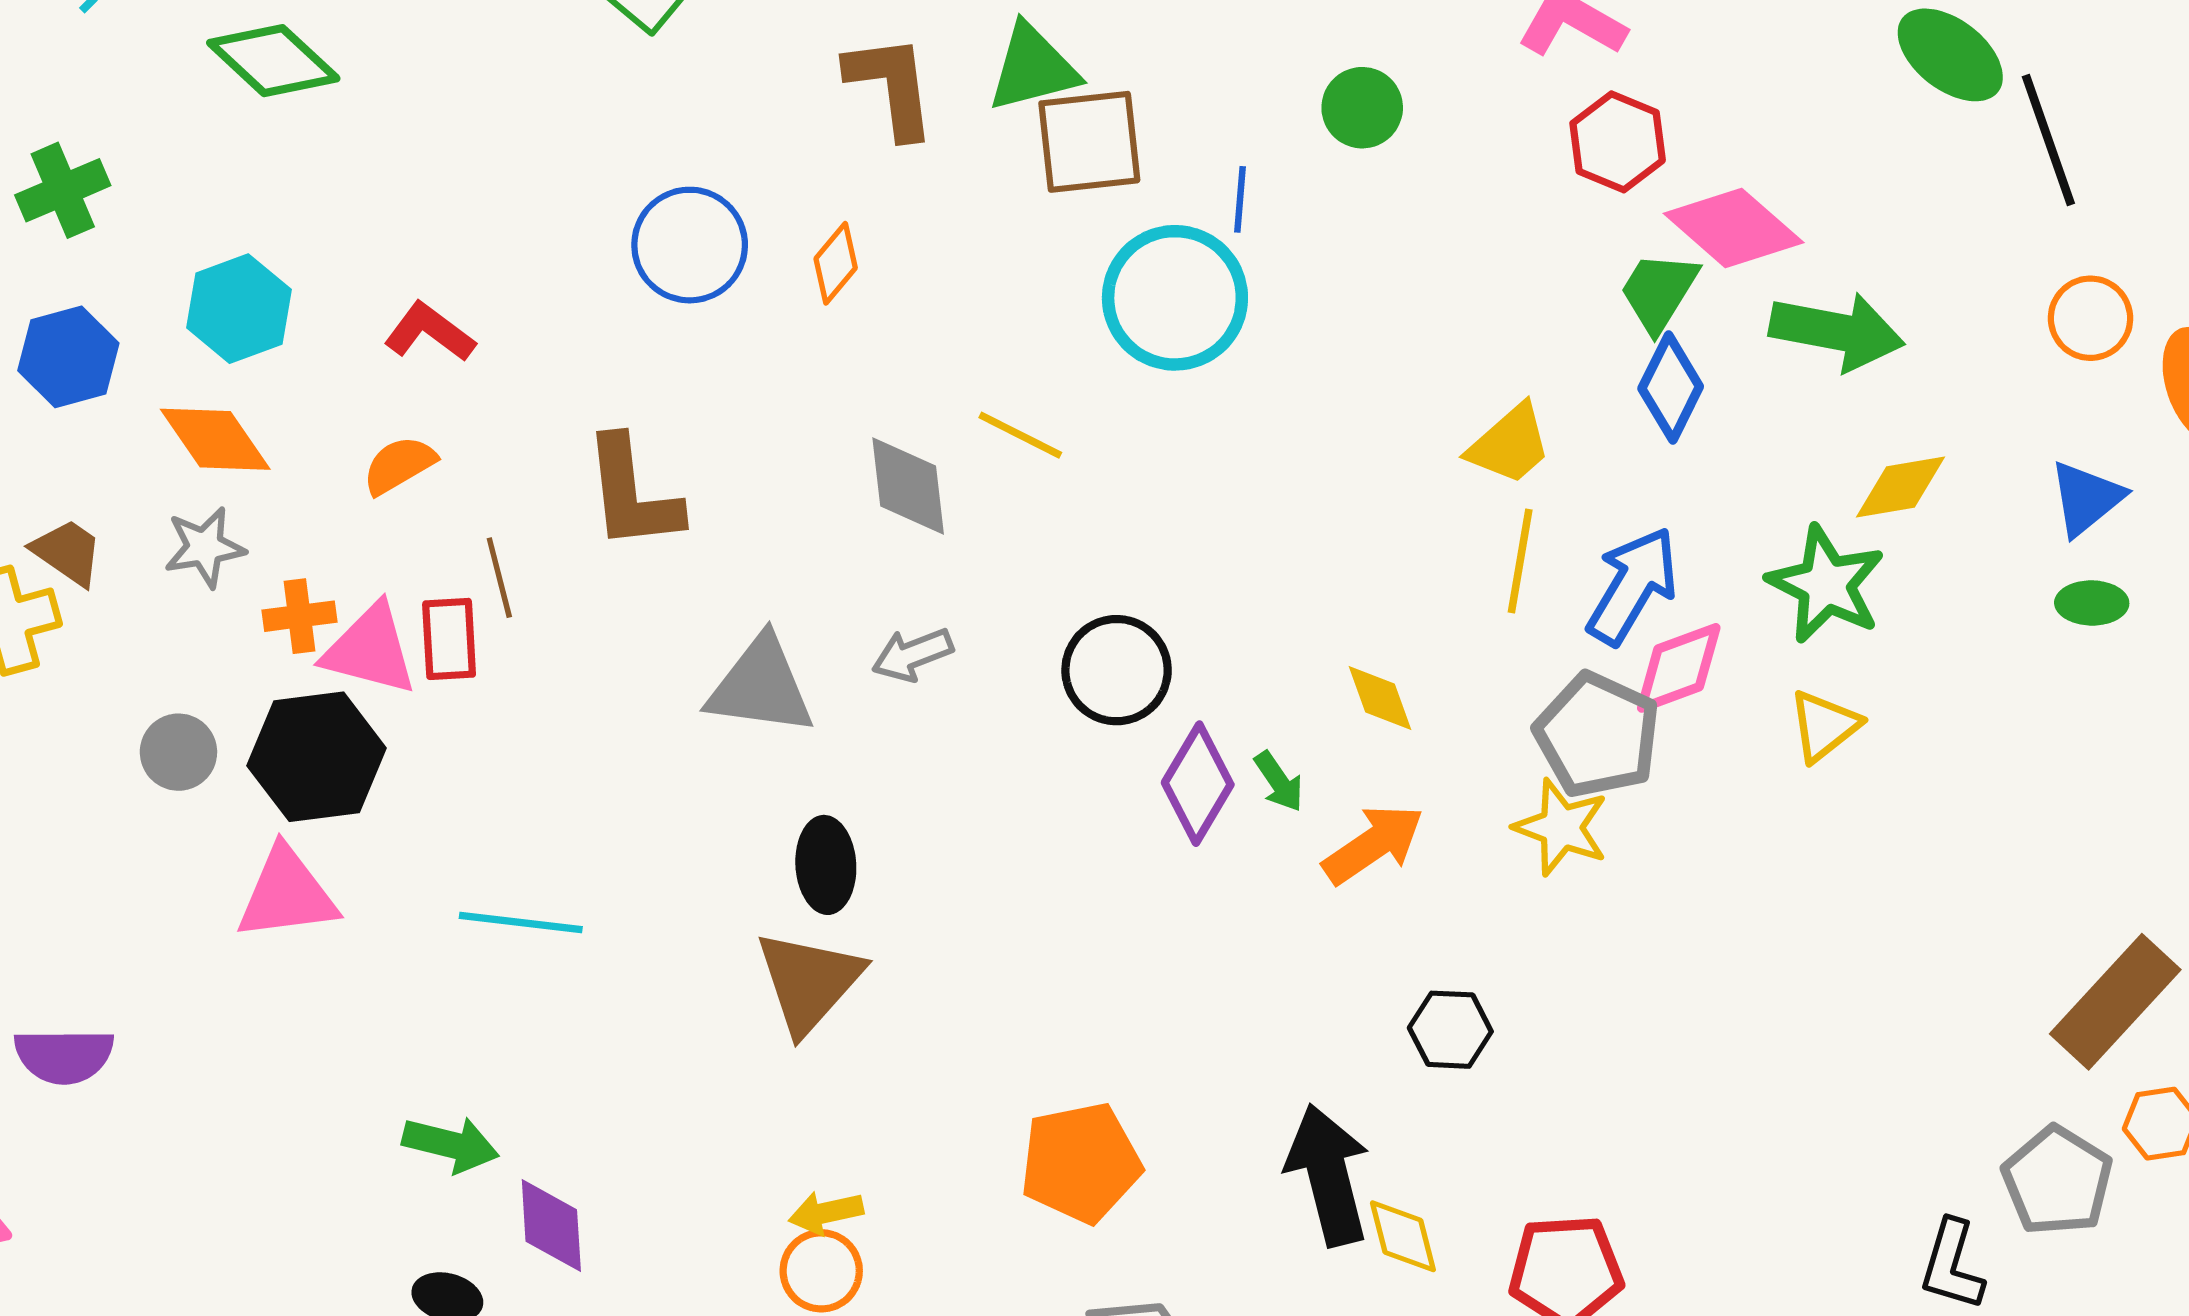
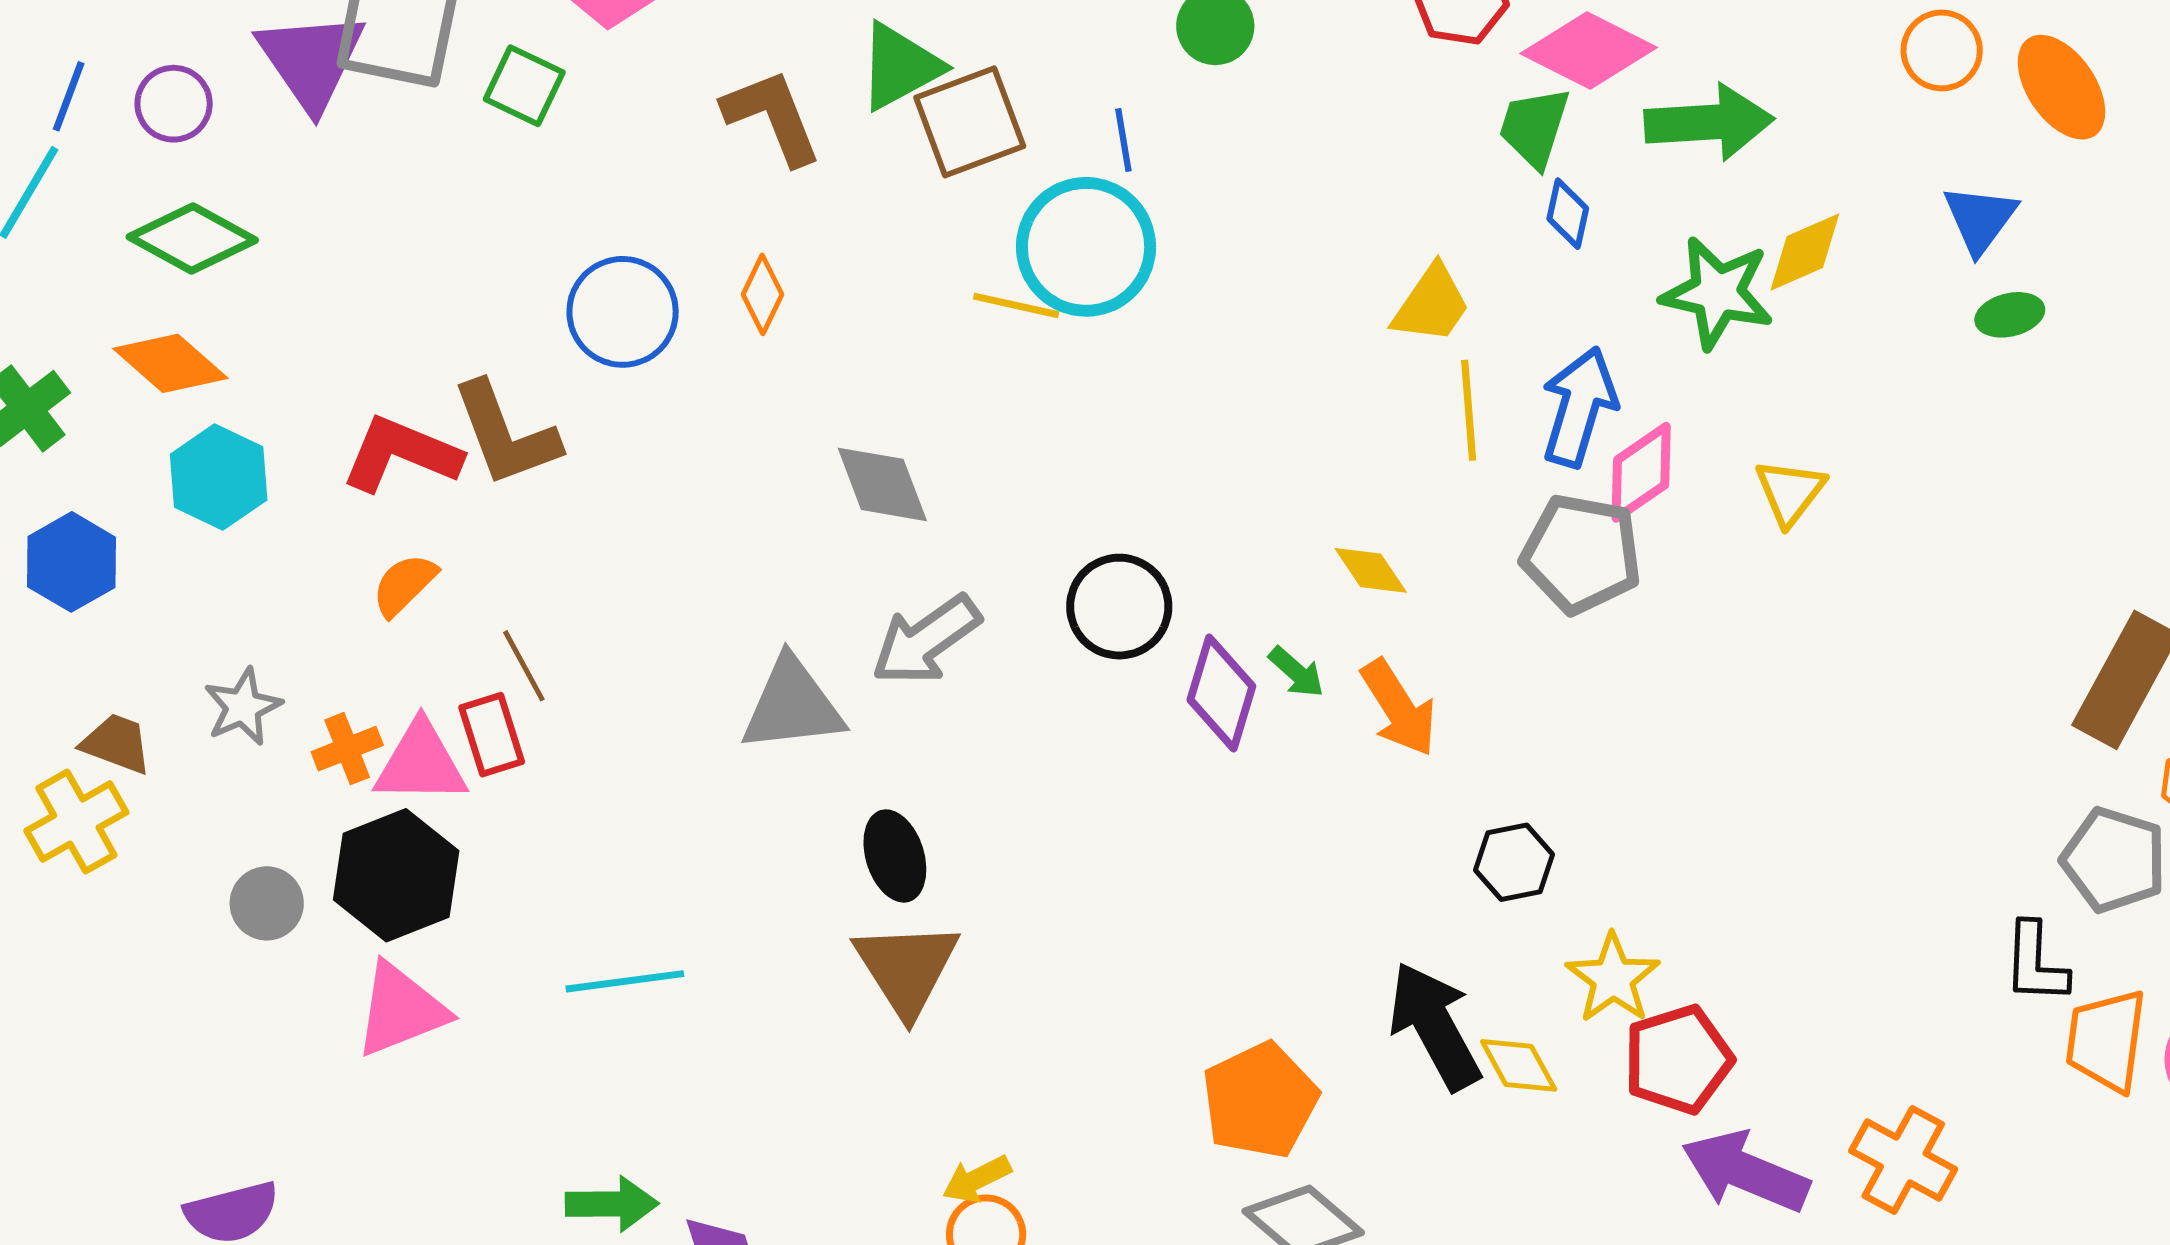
red L-shape: (429, 332) -> (401, 454), size x1.4
blue diamond: (1671, 388) -> (1568, 214), size x0.7
yellow line: (1020, 435) -> (1016, 305), moved
orange diamond: (215, 439) -> (170, 363), moved
brown L-shape: (632, 493) -> (505, 434), moved
green star: (1826, 584) -> (1717, 293), moved
gray arrow: (913, 655) -> (926, 640), size x1.5
yellow star: (1561, 827) -> (1613, 978), moved, turned 30
orange arrow: (1373, 844) -> (1399, 708), turned 106
orange pentagon: (1081, 1163) -> (1260, 1100), moved

